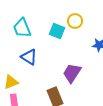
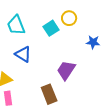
cyan square: (57, 31) -> (51, 28), turned 35

